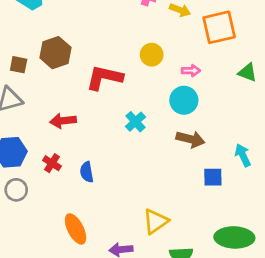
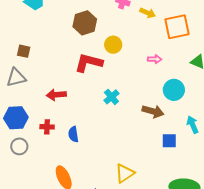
brown hexagon: (55, 53) -> (85, 23), moved
yellow circle: (152, 55) -> (113, 45), moved
cyan circle: (184, 100) -> (174, 90), moved
red cross: (52, 163) -> (47, 127), turned -32

